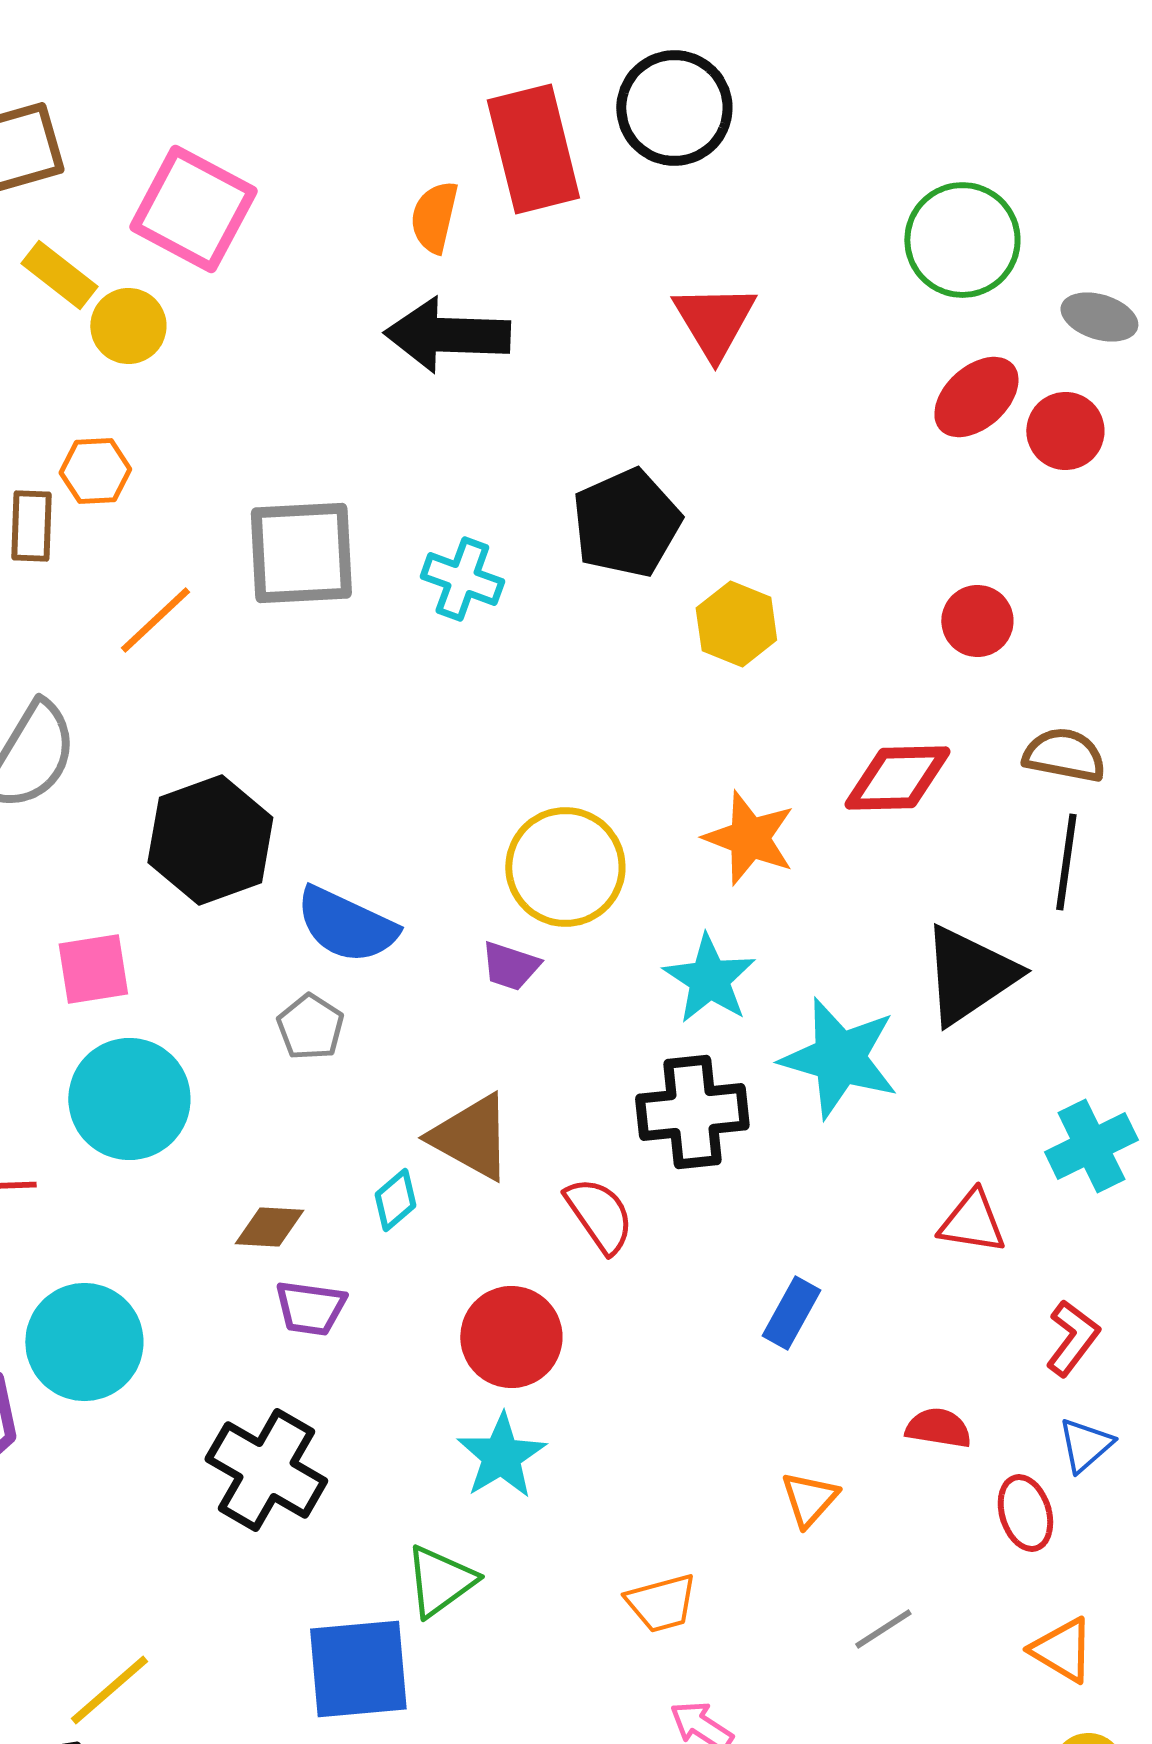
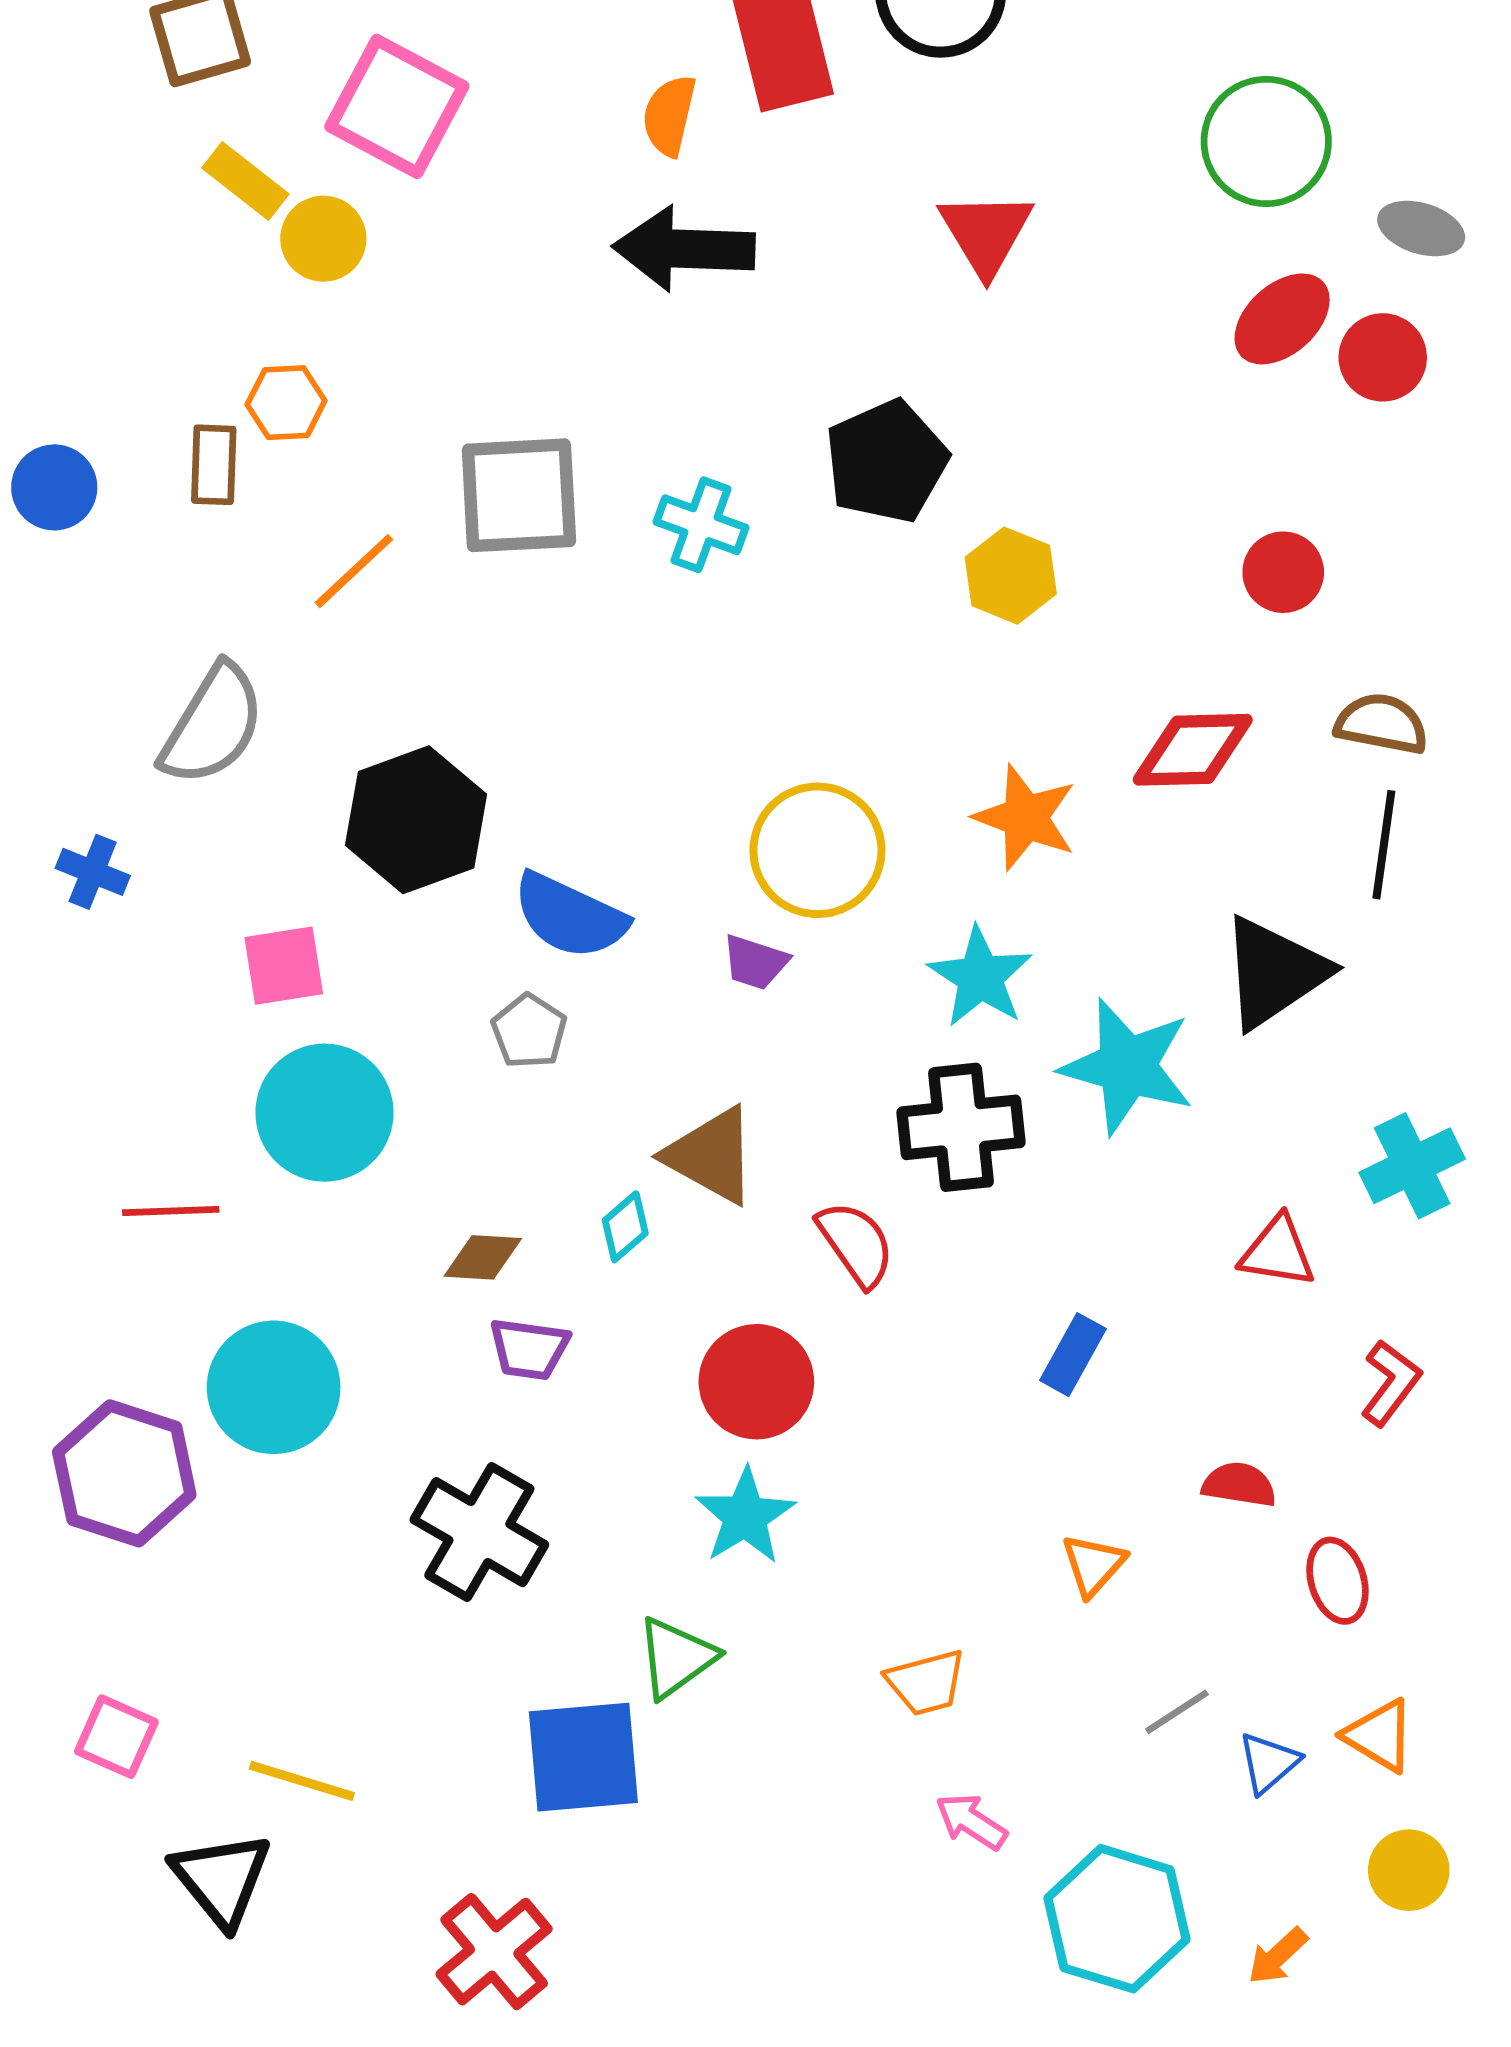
blue triangle: (1085, 1445) -> (1269, 1763), moved
yellow line: (109, 1690) -> (302, 1781), turned 58

